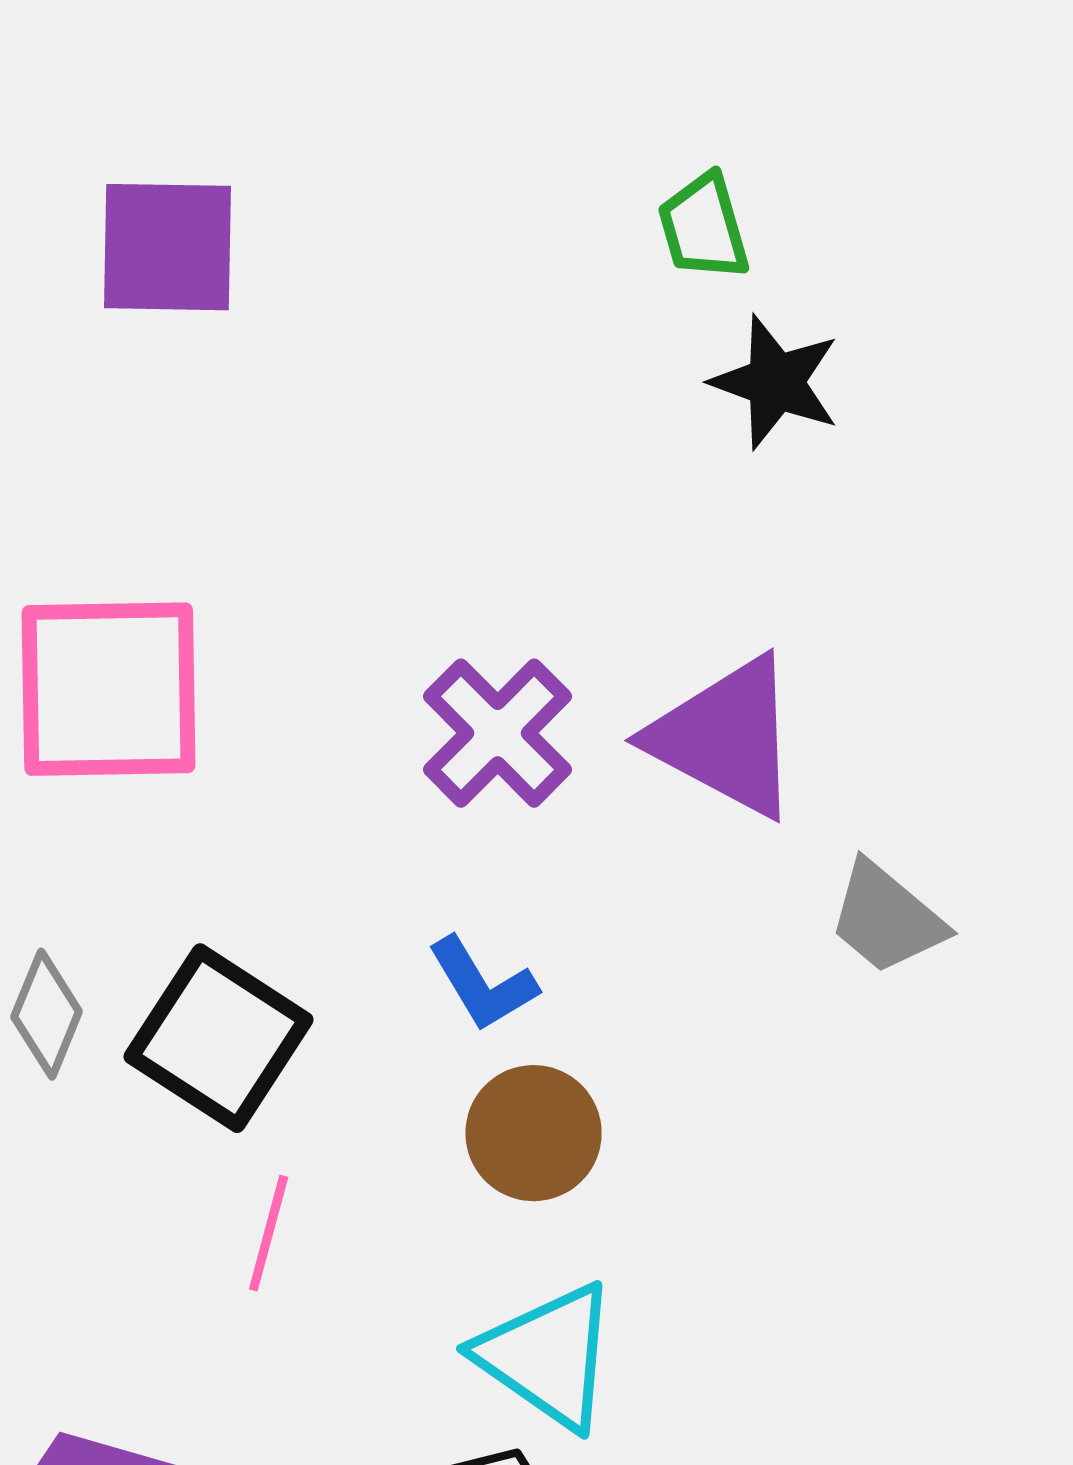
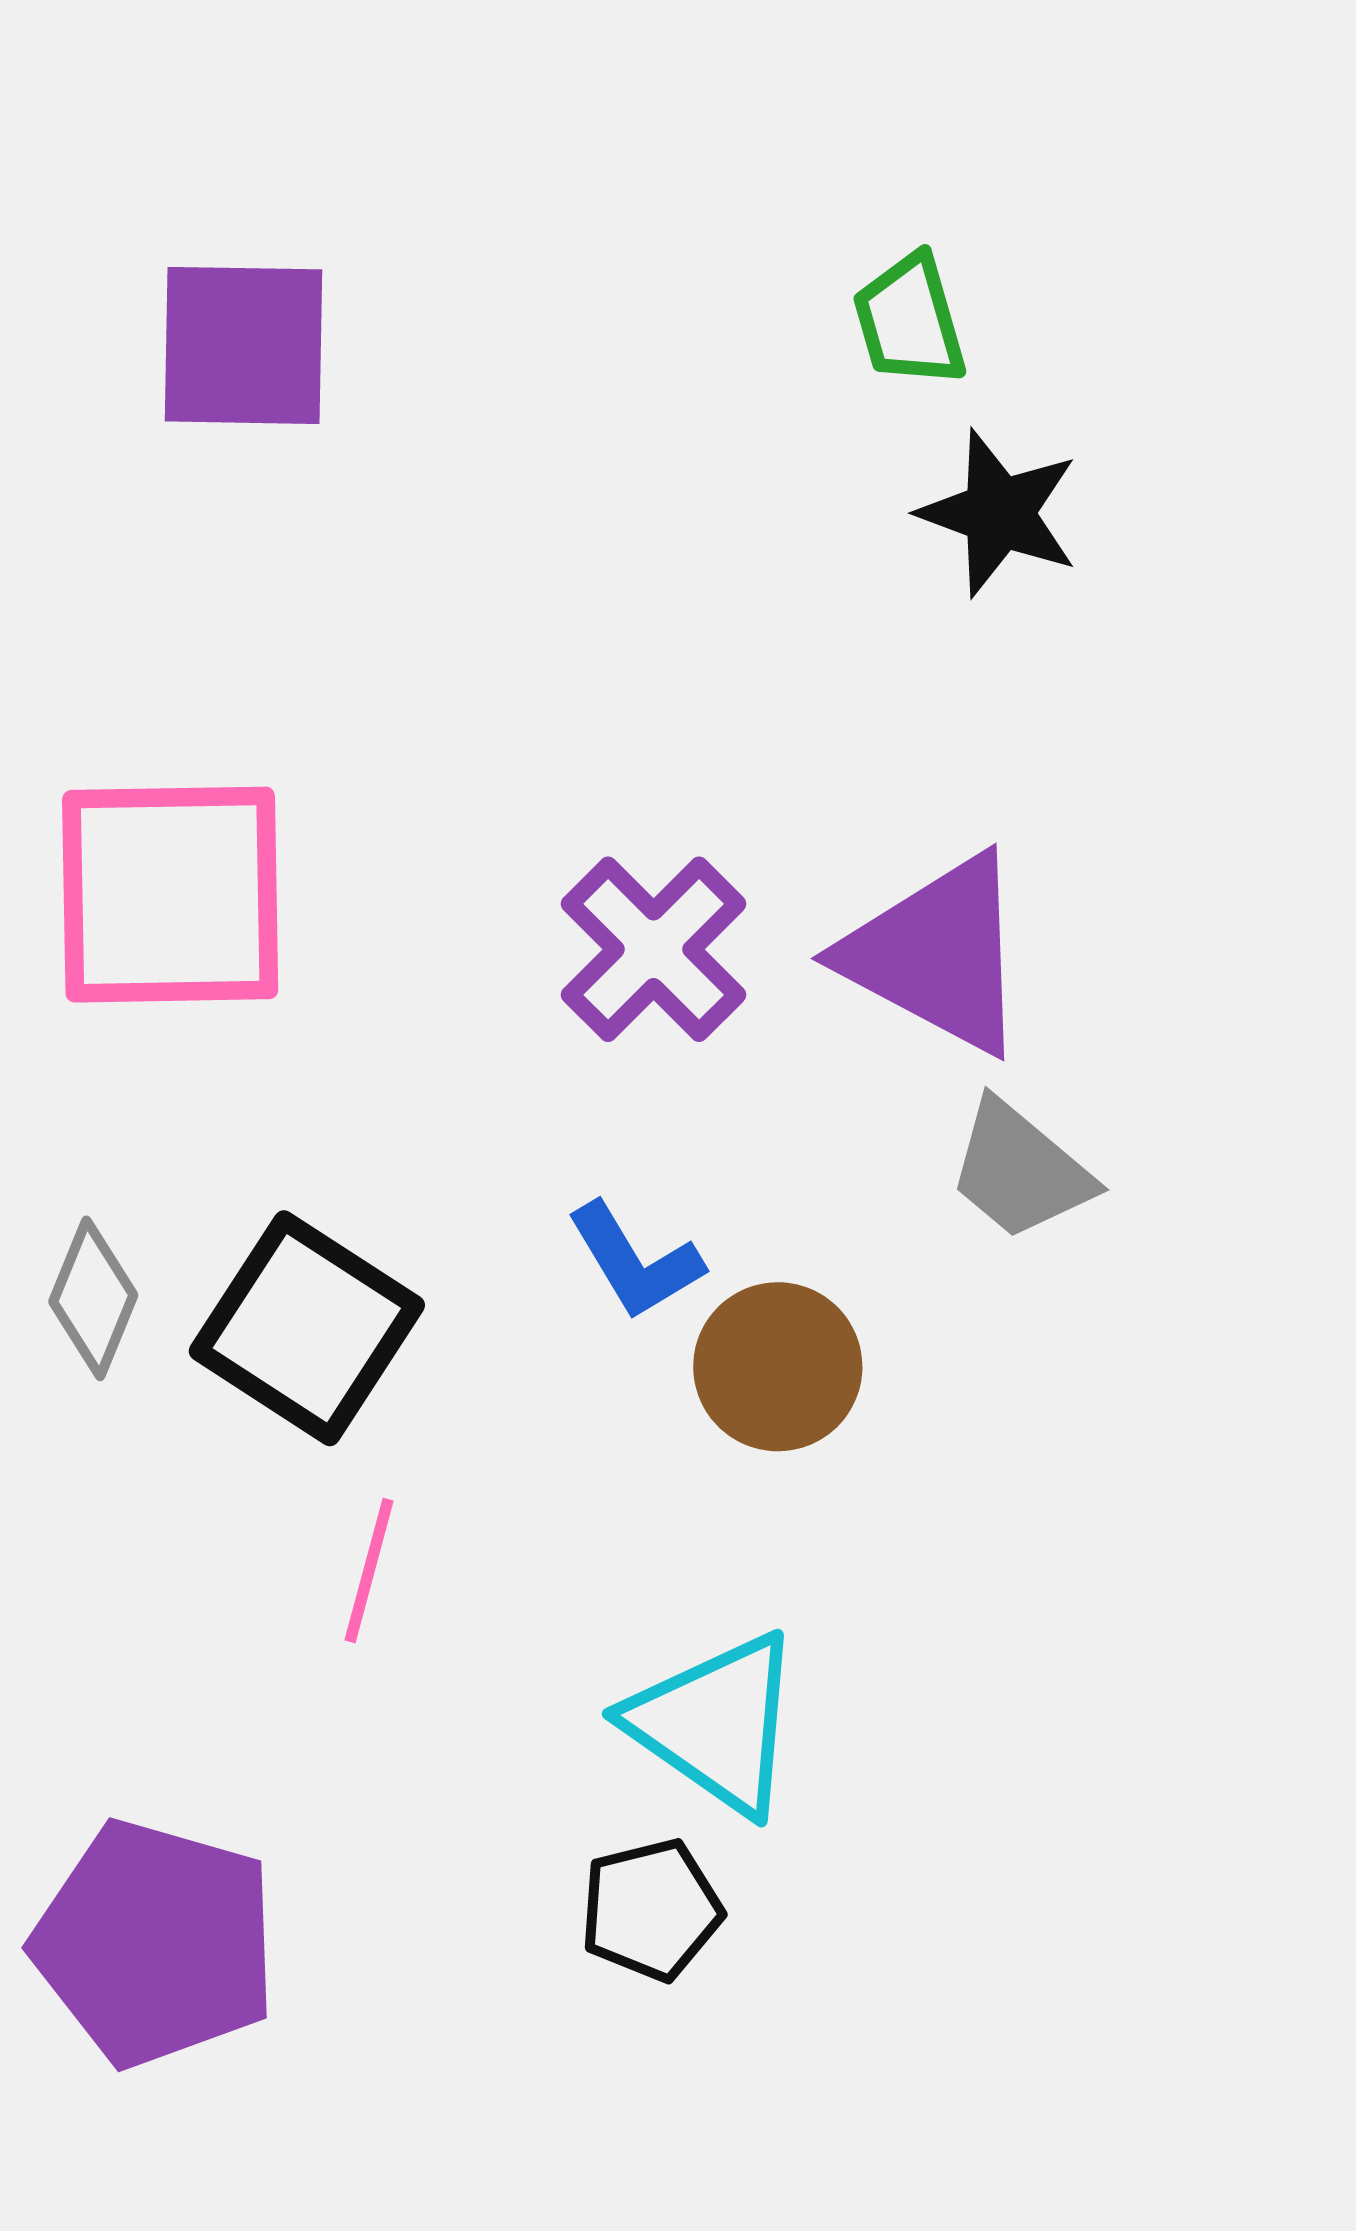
gray trapezoid: (887, 918) -> (1020, 1170), moved
brown circle: (534, 1133) -> (778, 1367), moved

